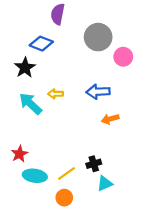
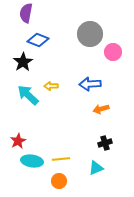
purple semicircle: (58, 14) -> (26, 13), moved
black cross: (94, 164) -> (105, 143), moved
yellow line: (66, 174) -> (61, 159), turned 30

